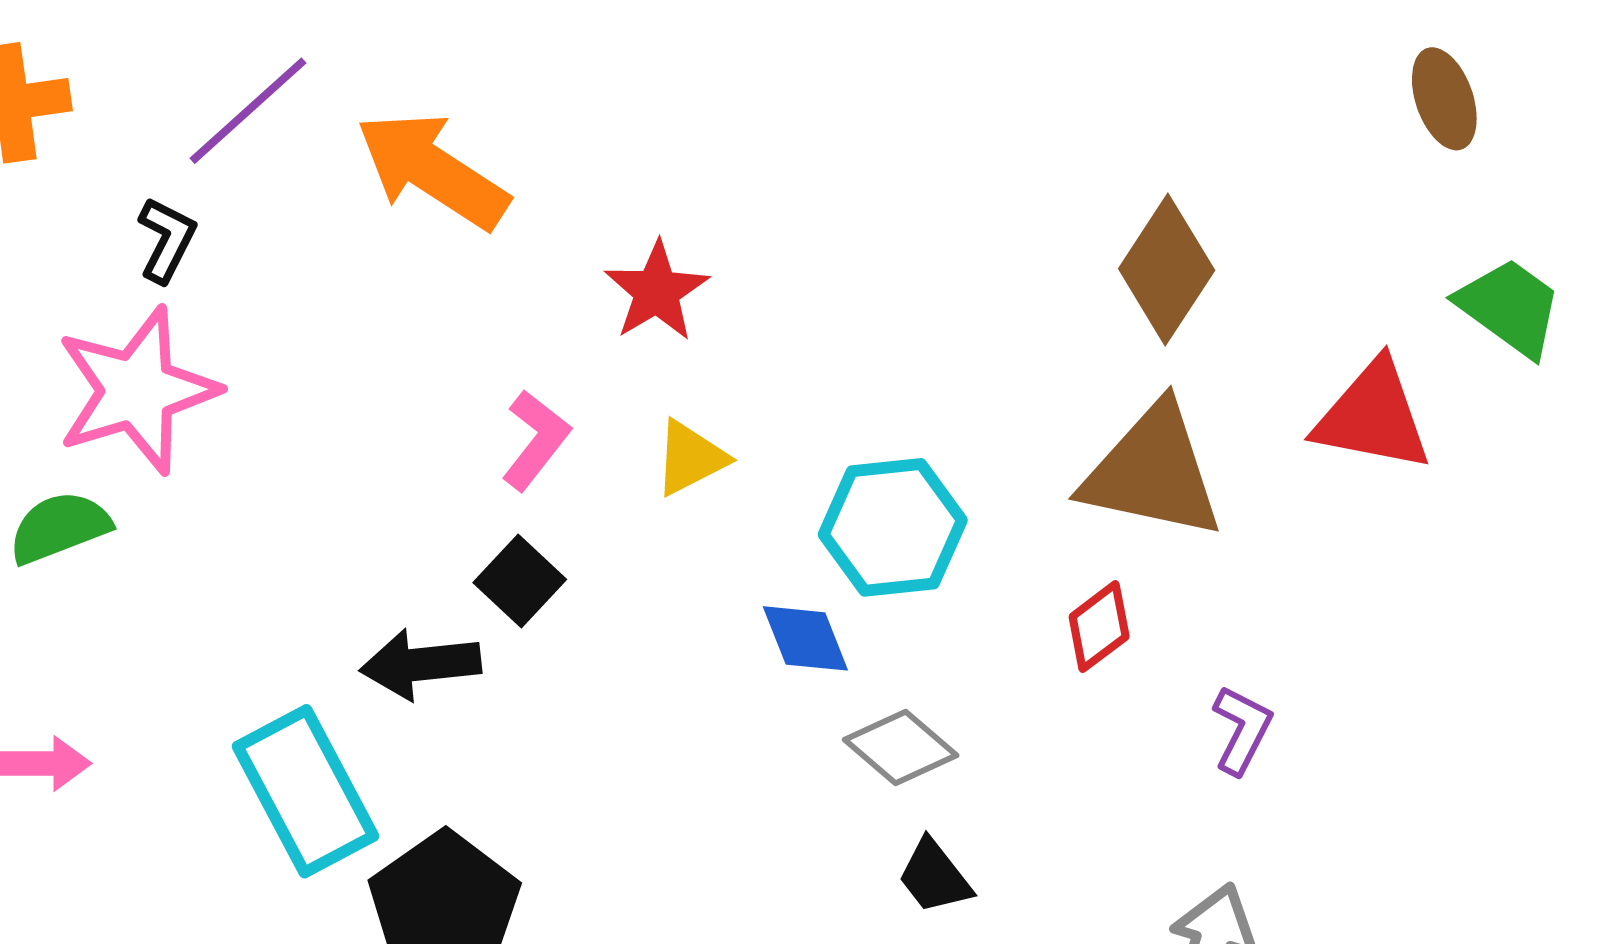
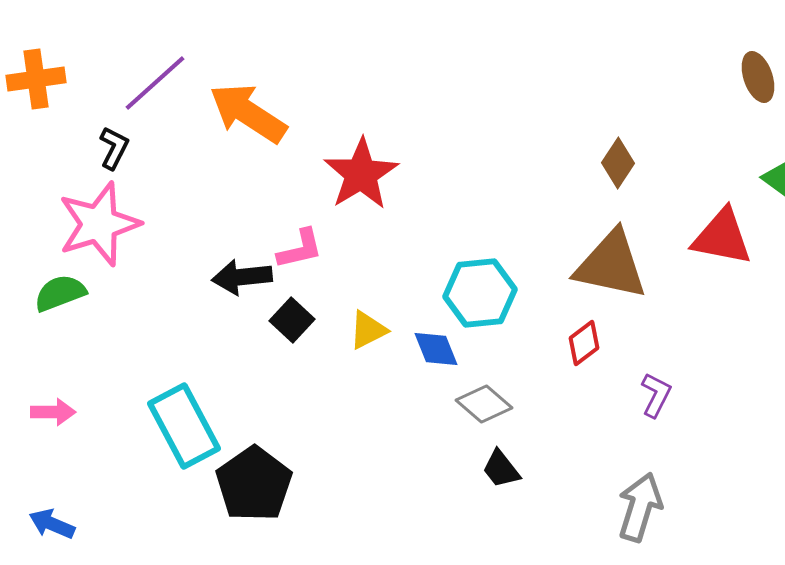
brown diamond: (1167, 269) -> (618, 163), size x0.7
red star: (657, 291) -> (361, 174), size x1.4
pink L-shape: (536, 440) -> (300, 249), turned 39
yellow triangle: (690, 458) -> (368, 330), moved
black arrow: (421, 664) -> (242, 277), moved

